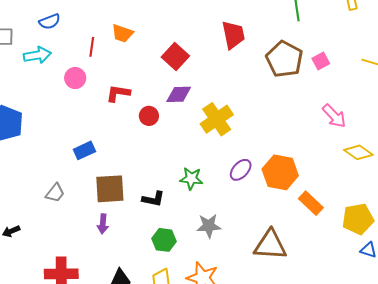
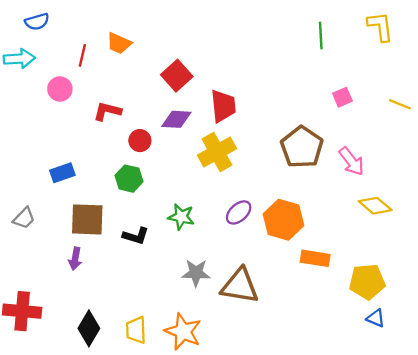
red trapezoid: (233, 35) -> (223, 106), moved
brown pentagon: (284, 59) -> (302, 147), moved
orange rectangle: (311, 203) -> (315, 258), turned -40
green hexagon: (164, 240) -> (129, 179), moved
brown triangle: (270, 245) -> (240, 286), moved

